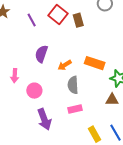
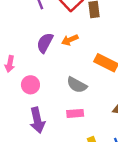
orange arrow: (65, 65) -> (70, 40), moved
gray semicircle: (73, 85) -> (77, 85), turned -66

